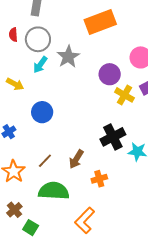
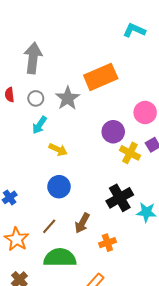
gray circle: (38, 39) -> (36, 98), size x0.6
gray star: (68, 57) -> (68, 98), moved
yellow arrow: (15, 84) -> (58, 150), moved
blue circle: (42, 112) -> (59, 187), moved

